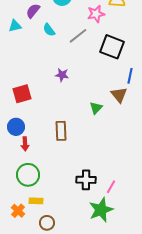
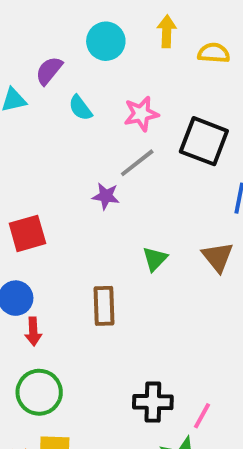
pink star: (96, 14) -> (141, 114), moved
gray line: (78, 36) -> (137, 163), moved
brown triangle: (119, 95) -> (218, 257), moved
green triangle: (96, 108) -> (155, 259), moved

